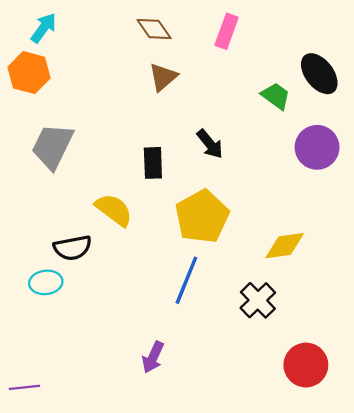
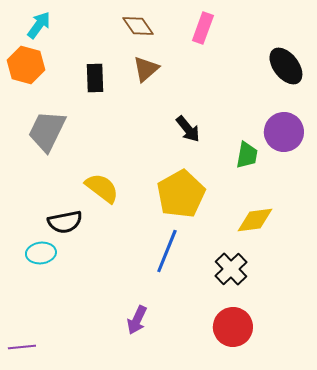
green trapezoid: (276, 96) -> (247, 155), moved, turned 64
black rectangle: (153, 163) -> (95, 78), moved
red circle: (306, 365) -> (233, 327), moved

